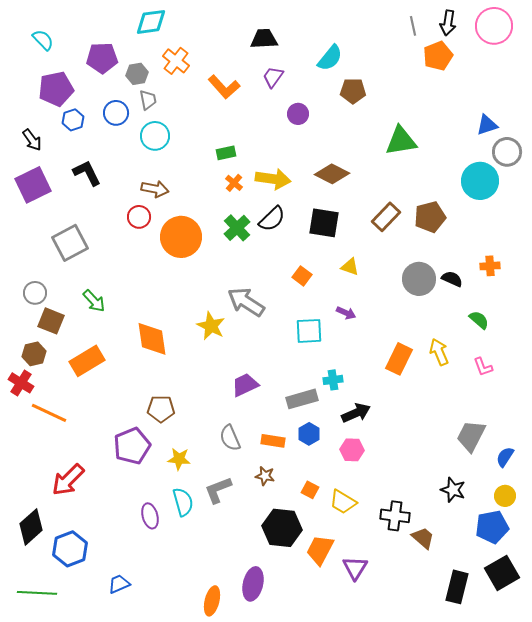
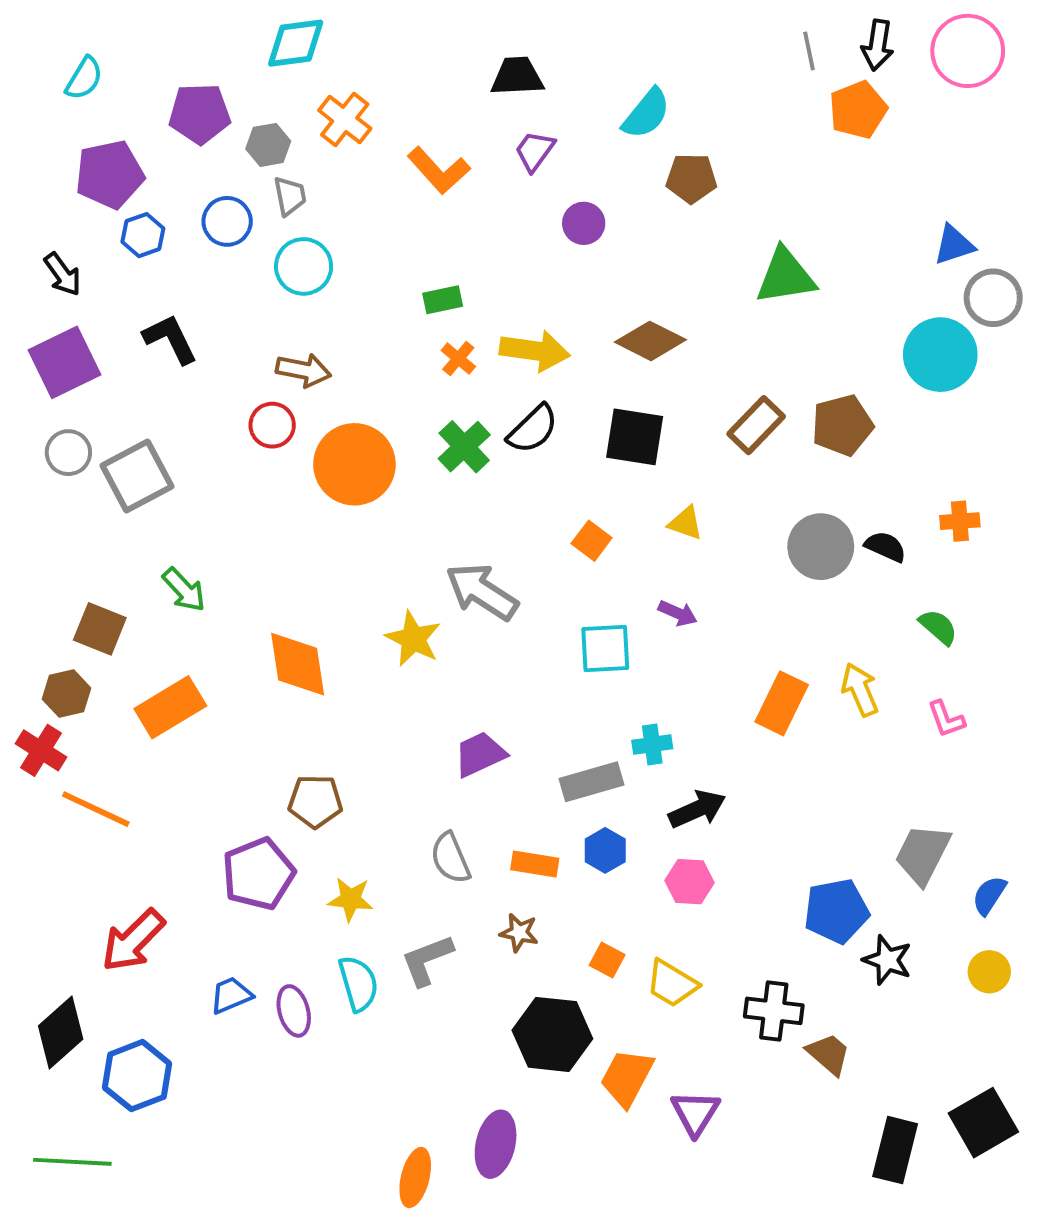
cyan semicircle: (43, 40) -> (84, 78), turned 75
gray circle: (35, 293) -> (68, 453), moved
blue pentagon: (492, 527) -> (836, 911), moved
blue trapezoid: (119, 584) -> (231, 995), moved

